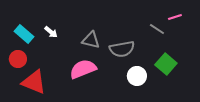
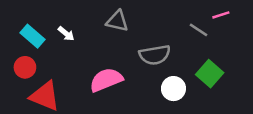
gray triangle: (91, 40) -> (117, 21), moved

